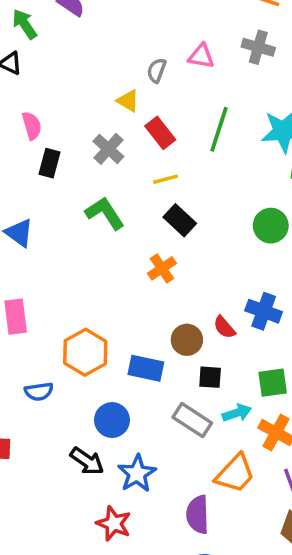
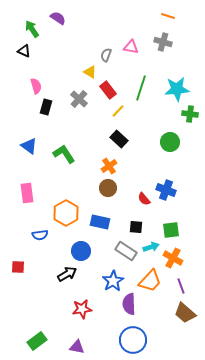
yellow line: (165, 179) -> (118, 111), moved, turned -32
green L-shape: (105, 213) -> (64, 154), moved
brown circle: (187, 340) -> (108, 188), moved
black arrow: (87, 461) -> (67, 274), turned -66
blue star: (137, 474) -> (113, 281), moved
red star: (114, 523) -> (82, 309), turned -30

